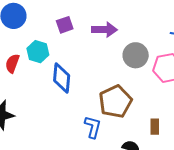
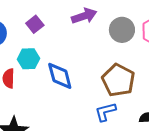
purple square: (65, 25) -> (35, 24), moved
blue L-shape: (93, 127) -> (105, 112), turned -100

